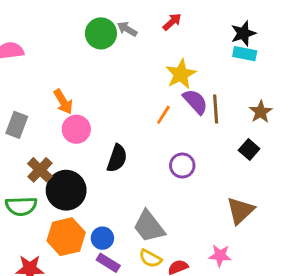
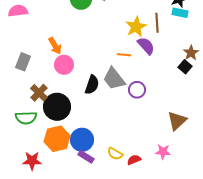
brown line: (216, 109) -> (157, 23), moved
orange line: (163, 115) -> (124, 55), turned 64
black square: (249, 150) -> (185, 67), moved
gray trapezoid: (149, 226) -> (114, 79), moved
blue circle: (102, 238) -> (82, 140), size x1.5

